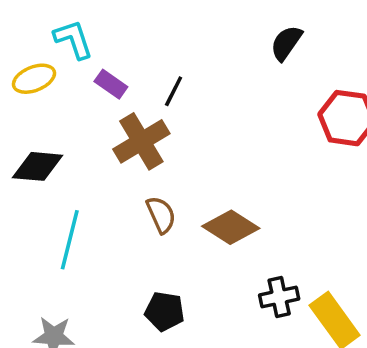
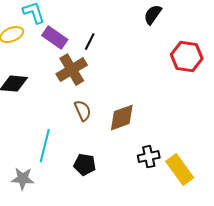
purple rectangle: (111, 84) -> (55, 38), size x1.4
brown diamond: (231, 227) -> (122, 118), turned -52
cyan line: (70, 240) -> (45, 146), moved

